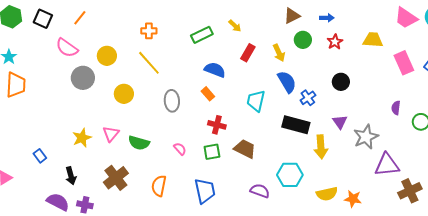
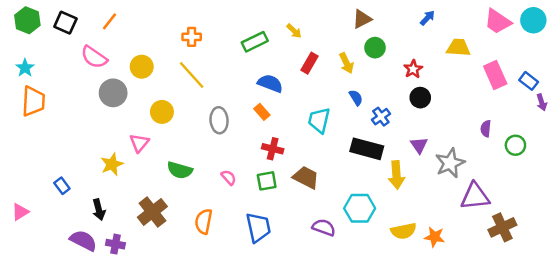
blue arrow: (327, 18) -> (427, 18), moved, turned -48
red star: (335, 42) -> (413, 69), moved
blue semicircle: (287, 82) -> (356, 98), size x0.6
pink triangle: (111, 134) -> (139, 143), moved

